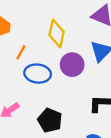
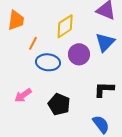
yellow diamond: (57, 33) -> (65, 26), turned 45

